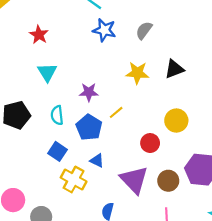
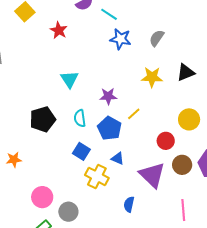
red star: (39, 35) -> (59, 30), moved
brown circle: (168, 181) -> (182, 165), moved

